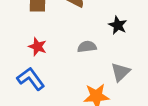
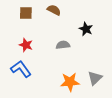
gray triangle: (120, 72) -> (95, 78), moved

